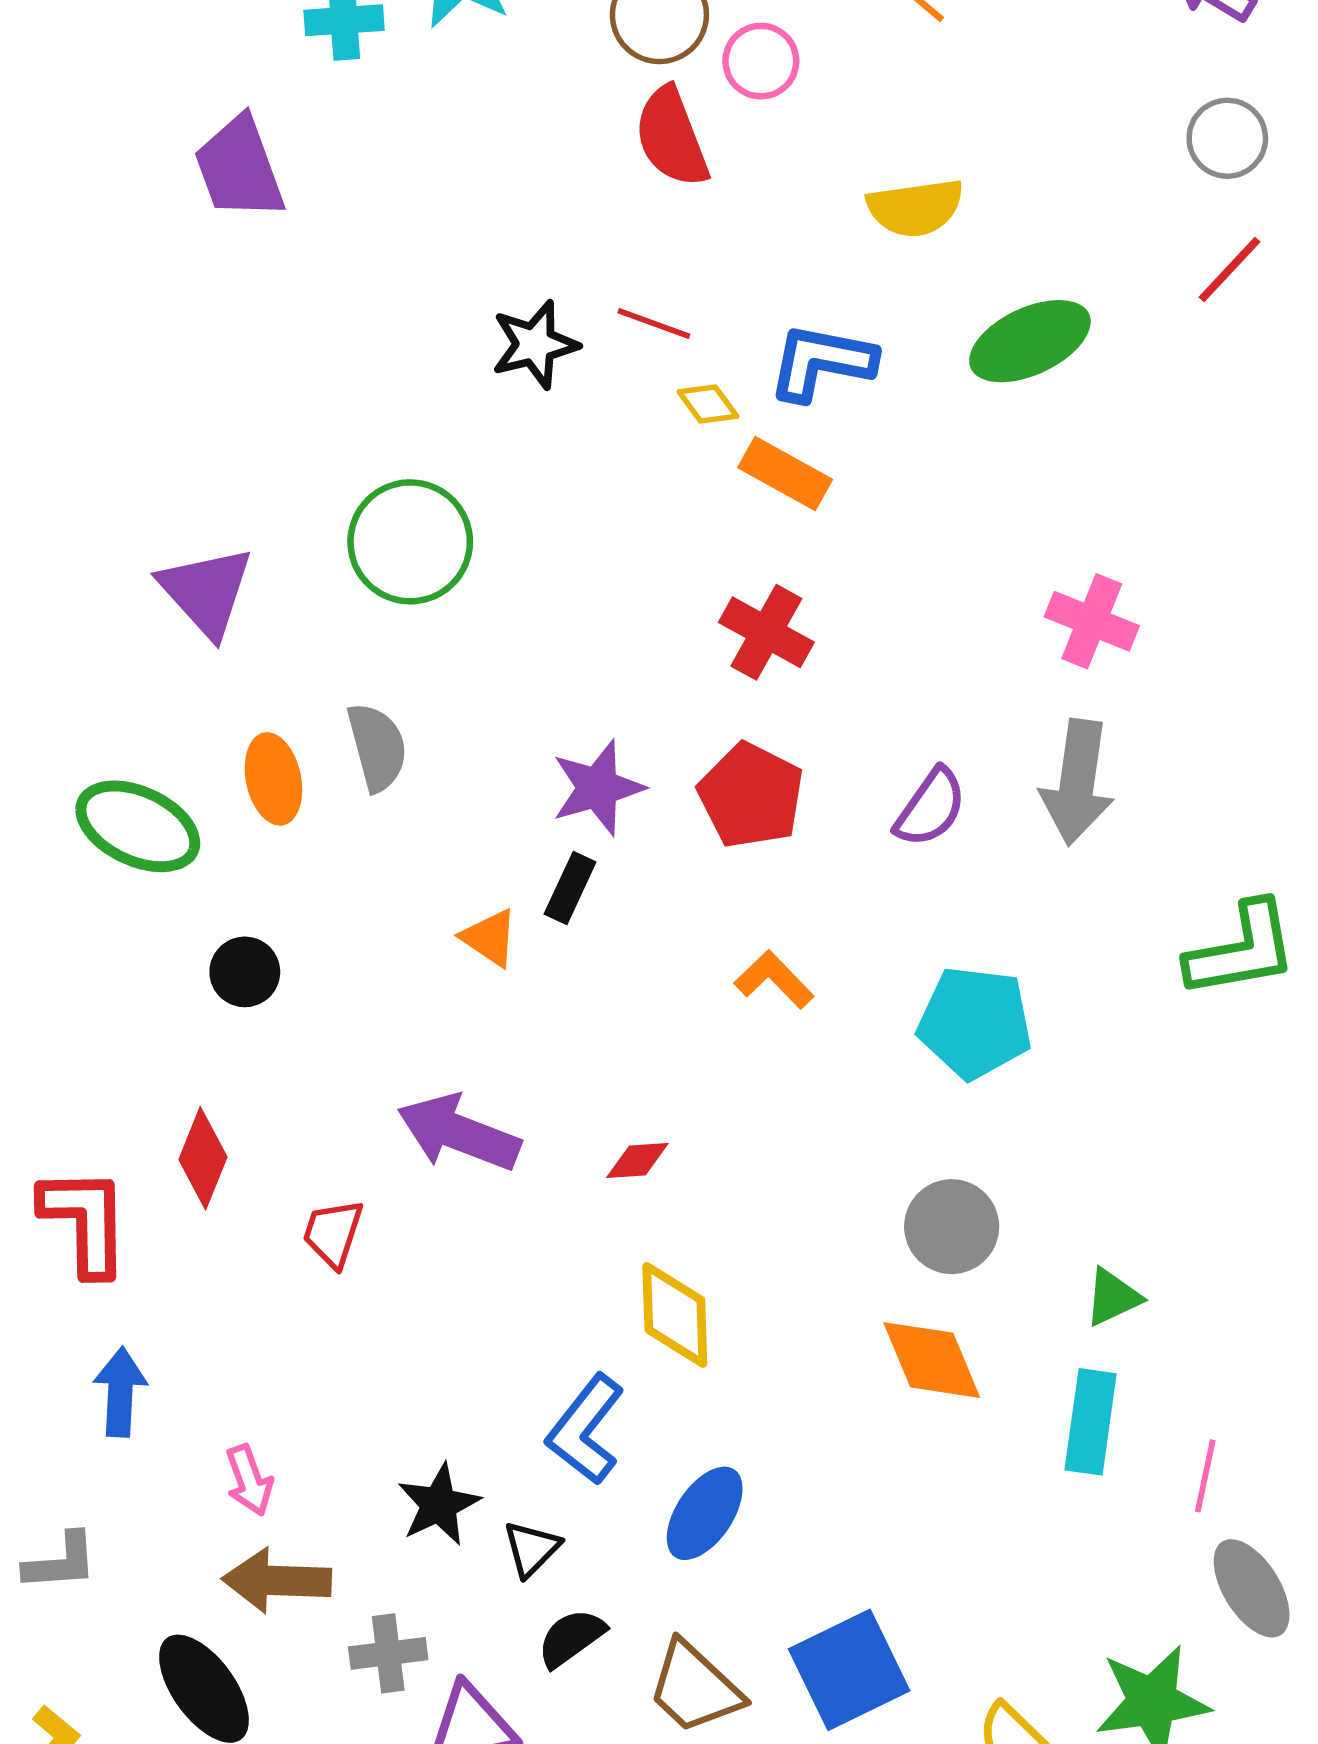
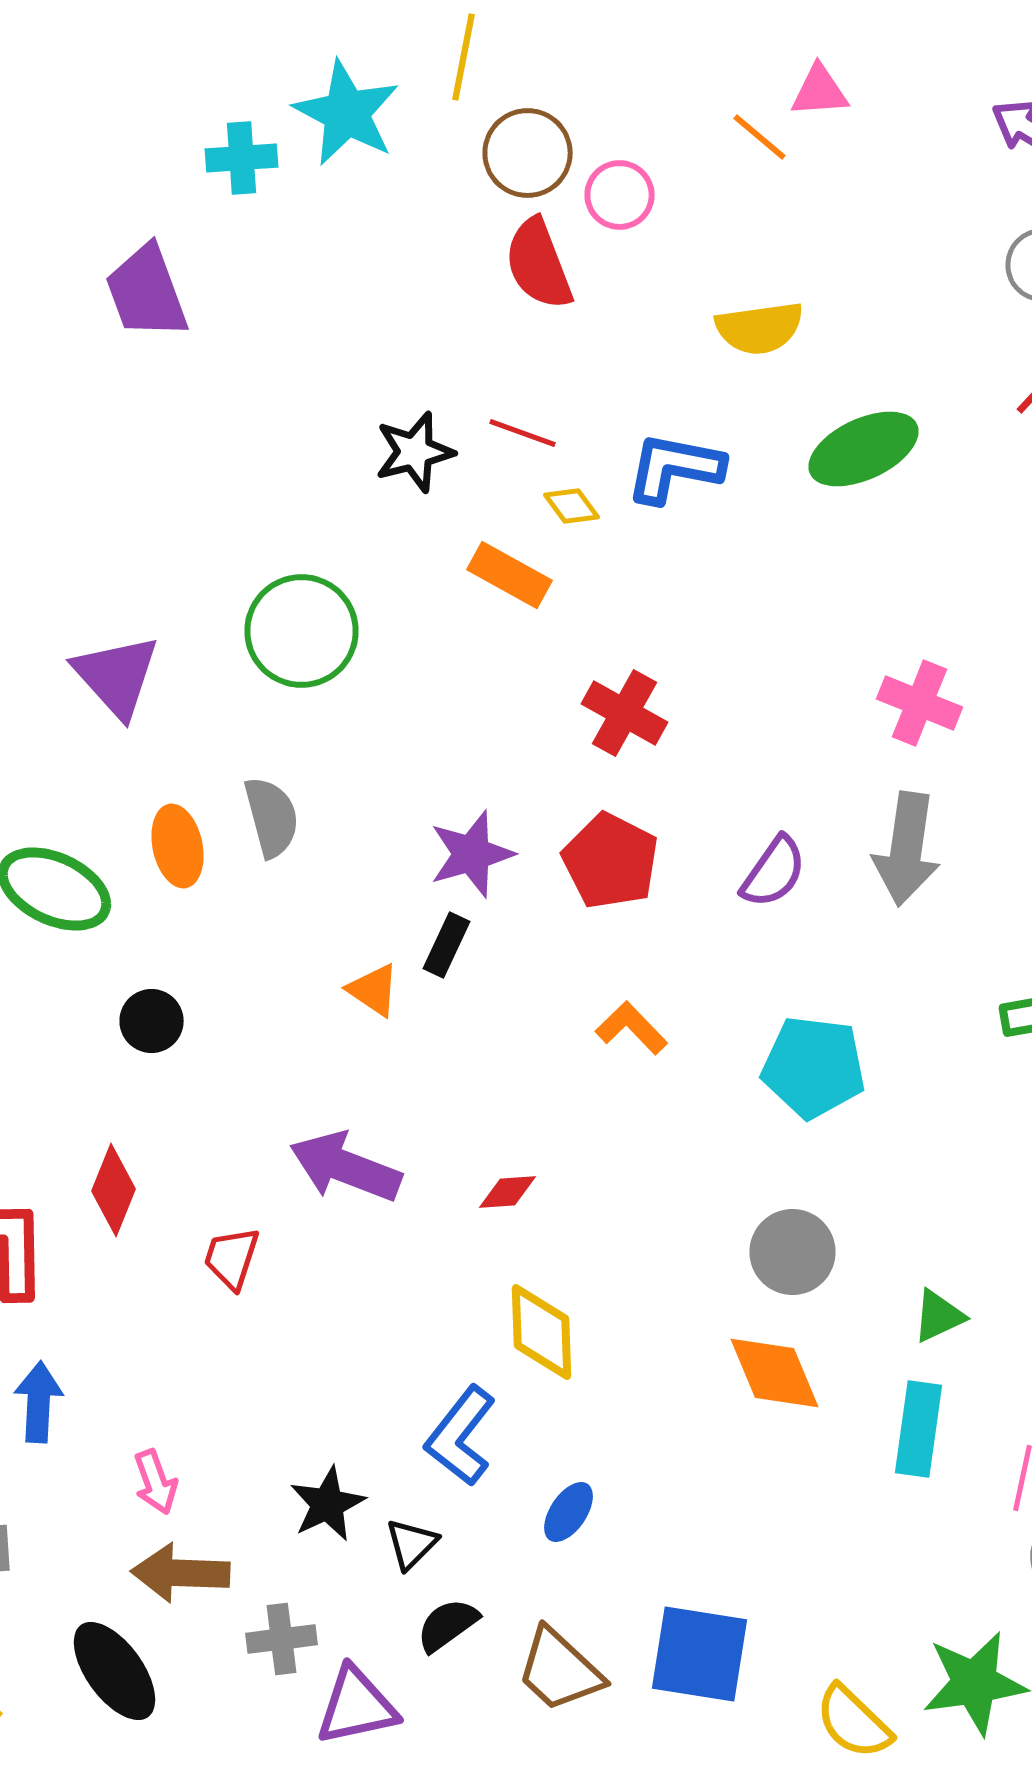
orange rectangle: (785, 473) -> (510, 575), moved
blue ellipse: (705, 1513) -> (568, 1512), size x0.7
blue square: (849, 1670) -> (700, 1654), turned 35

